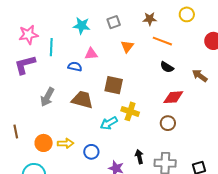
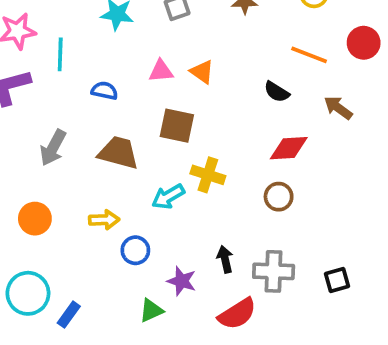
orange line: (162, 41) -> (309, 55), moved
orange triangle: (127, 46) -> (202, 72), moved, turned -32
pink triangle: (91, 54) -> (161, 71), moved
orange circle: (44, 143) -> (35, 219), moved
yellow arrow: (66, 143) -> (104, 220), moved

